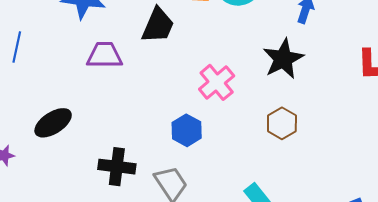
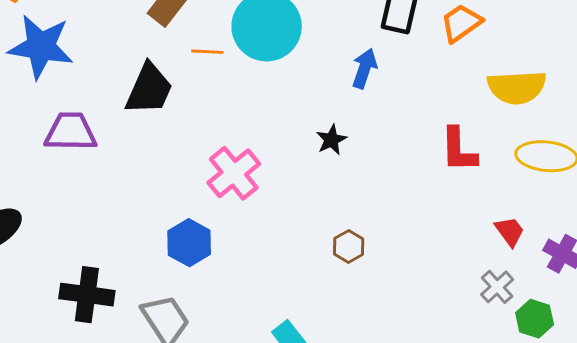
black star: (283, 59) -> (331, 140), size x0.5
brown hexagon: (282, 123) -> (349, 246), moved, size x0.7

